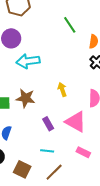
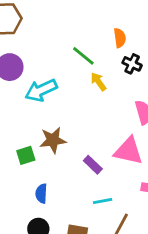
green line: (70, 25) -> (83, 56), moved
yellow arrow: (62, 89) -> (98, 82), moved

